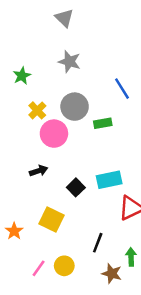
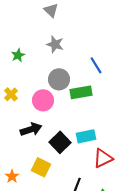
yellow cross: (37, 110) -> (11, 94), moved
green rectangle: (103, 123) -> (81, 92), size x1.5
black arrow: (39, 171) -> (31, 129), size x1.5
black square: (76, 187) -> (60, 142), size x1.5

